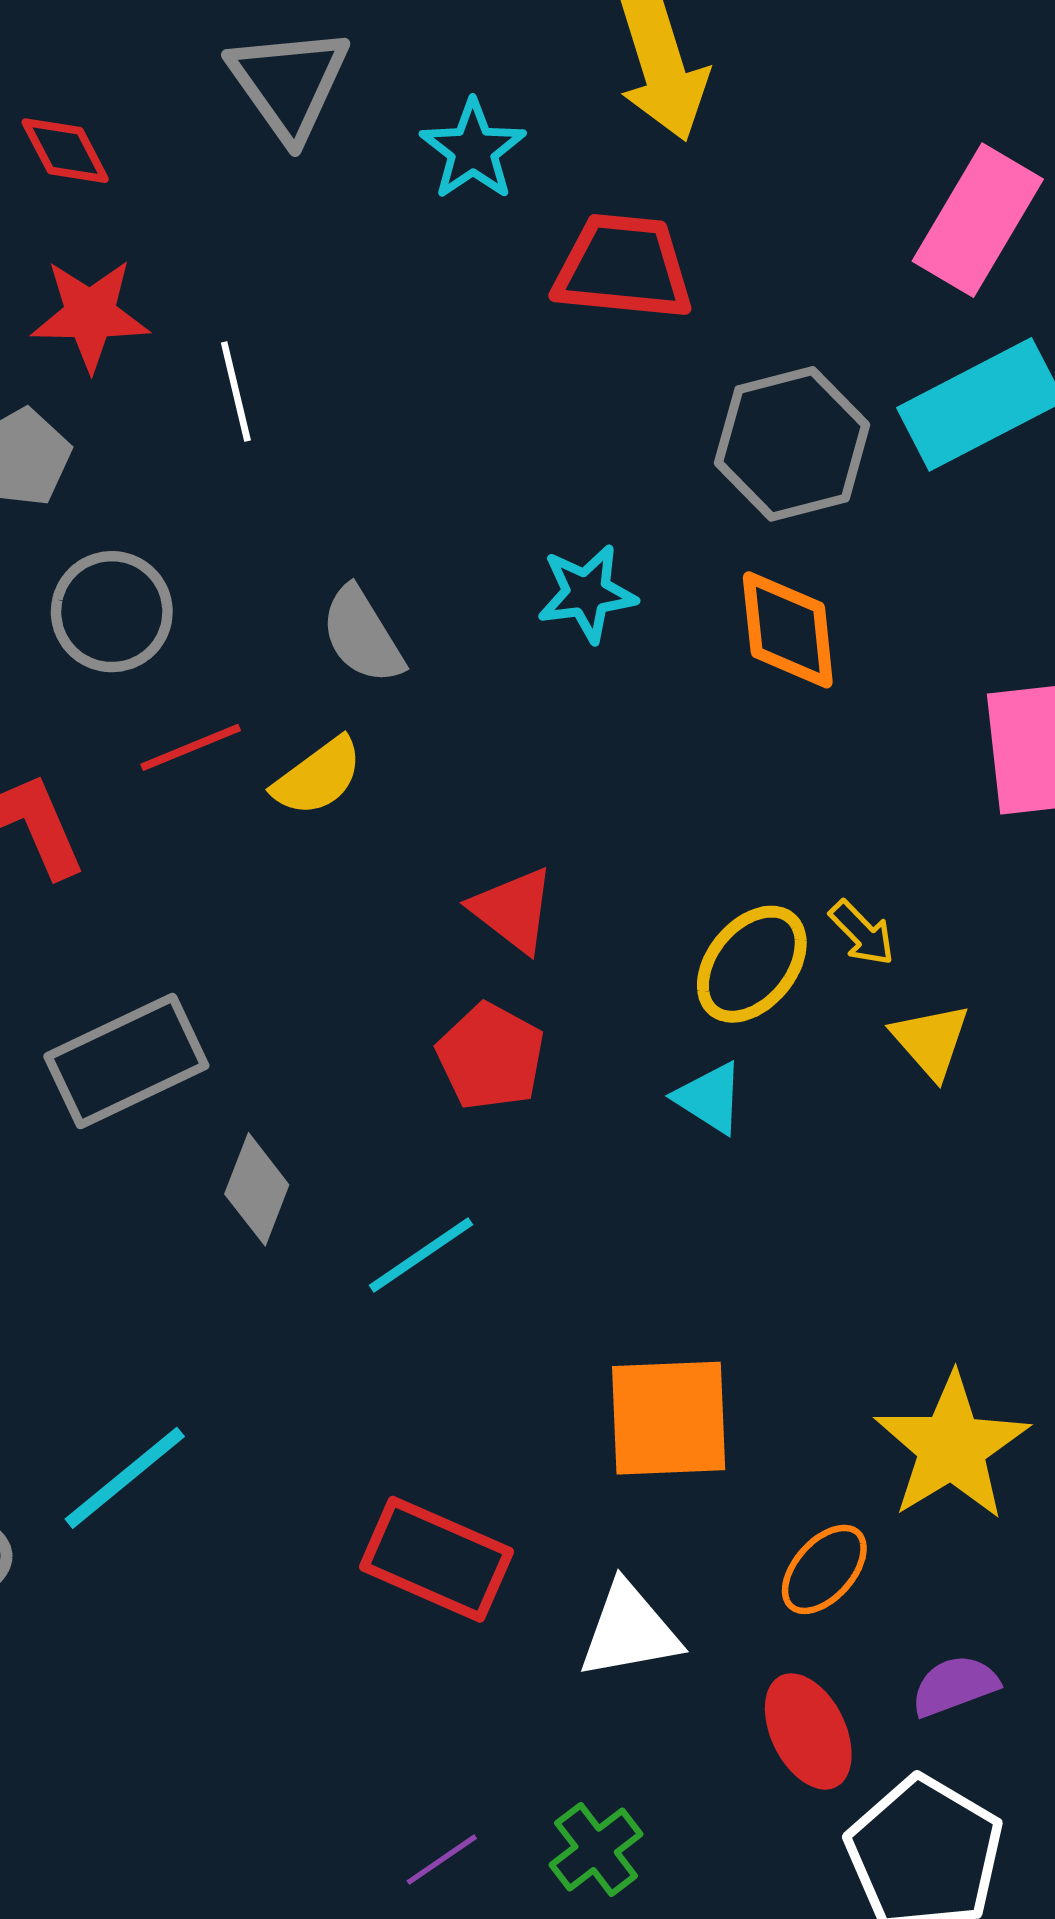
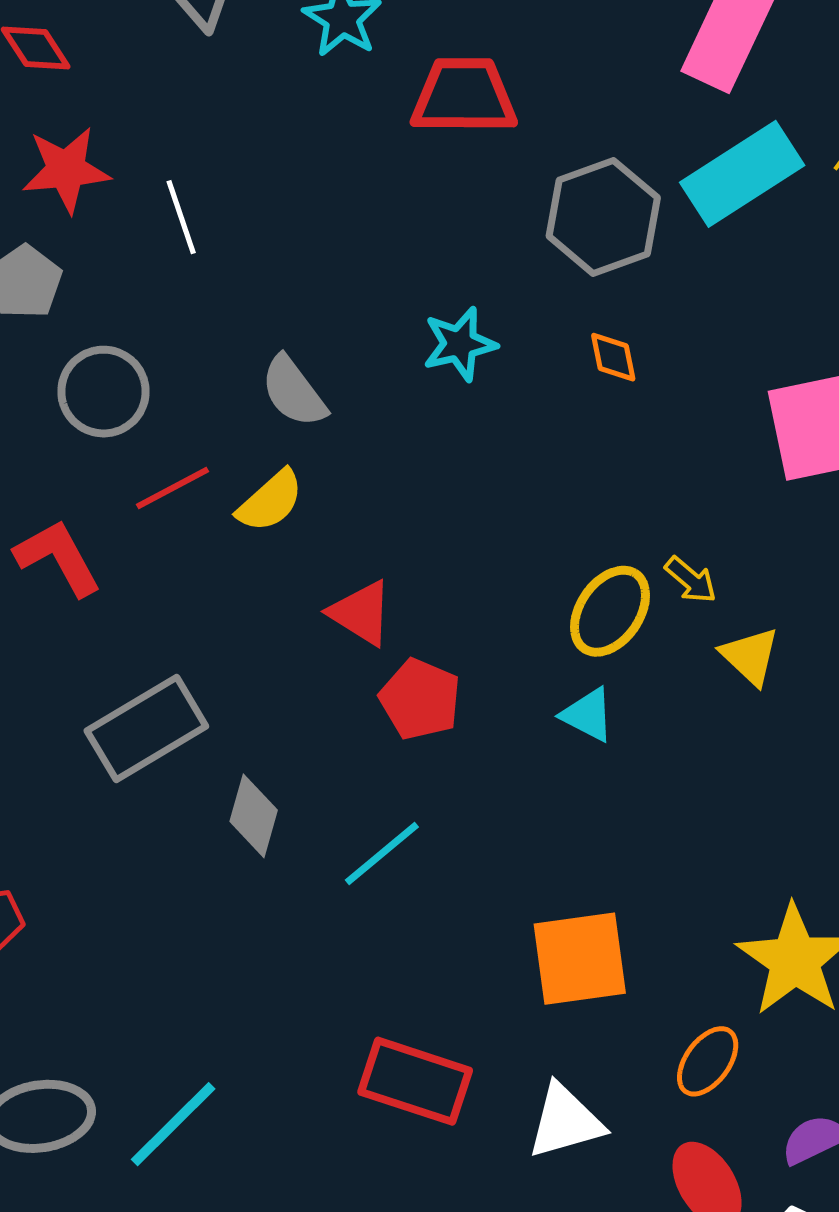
orange diamond: (788, 630) -> (613, 357), size x0.6
red triangle: (513, 910) -> (361, 613), moved
cyan line: (125, 1478) -> (173, 1124), moved

